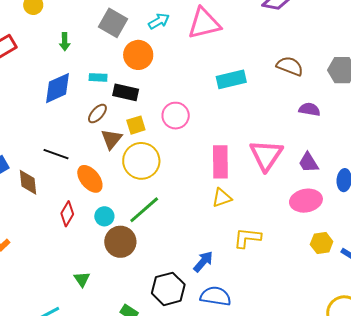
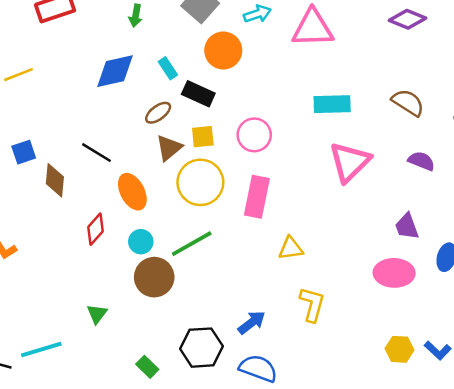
cyan rectangle: (98, 77) -> (168, 68), turned 42
pink triangle: (266, 155) -> (350, 162), moved
pink rectangle: (220, 162) -> (257, 197), moved
yellow L-shape: (247, 238) -> (312, 304), turned 88
yellow hexagon: (322, 243) -> (400, 349), moved

